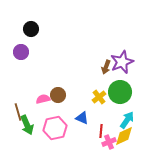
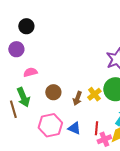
brown arrow: (106, 67) -> (77, 98), moved
pink semicircle: (43, 99) -> (30, 72), moved
blue triangle: (82, 118) -> (74, 128), moved
green arrow: (27, 125) -> (23, 97), moved

